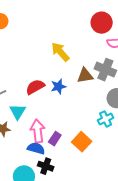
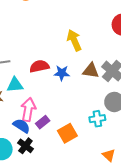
cyan triangle: (18, 112) -> (15, 85), turned 36

